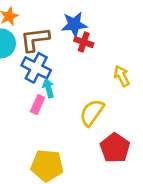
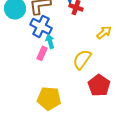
yellow arrow: (122, 76) -> (104, 32), turned 77

